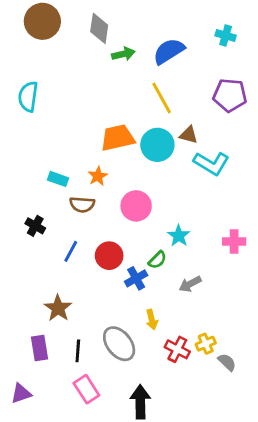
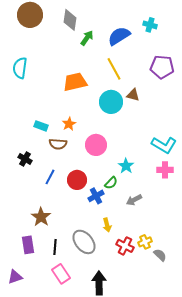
cyan cross: (226, 36) -> (150, 25), moved
green arrow: (123, 54) -> (87, 38), turned -42
orange trapezoid: (118, 138) -> (75, 82), moved
cyan L-shape: (211, 163) -> (164, 145), moved

